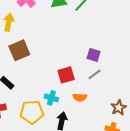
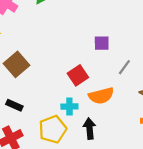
gray line: (95, 74) -> (124, 67), moved
orange semicircle: (80, 97) -> (101, 96), size x1.5

